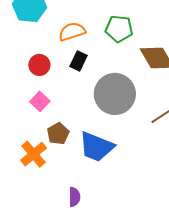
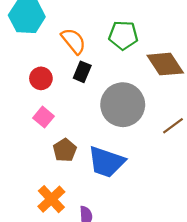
orange semicircle: (72, 32) -> (74, 41), turned 72
orange cross: (34, 154) -> (51, 199), moved

